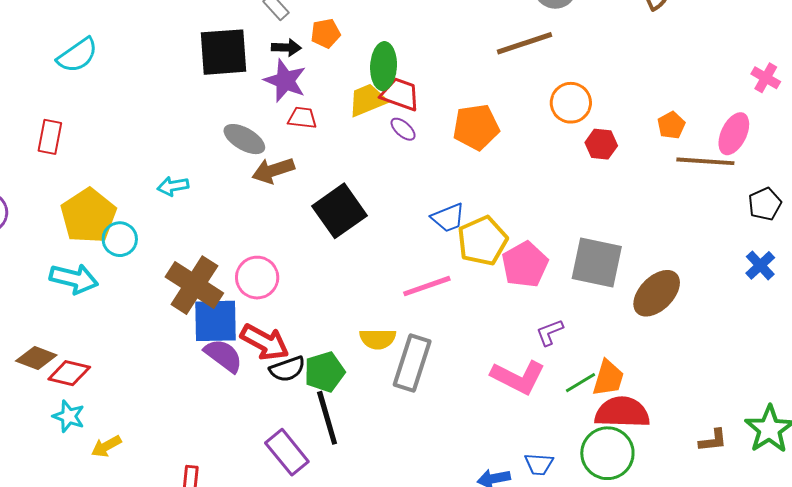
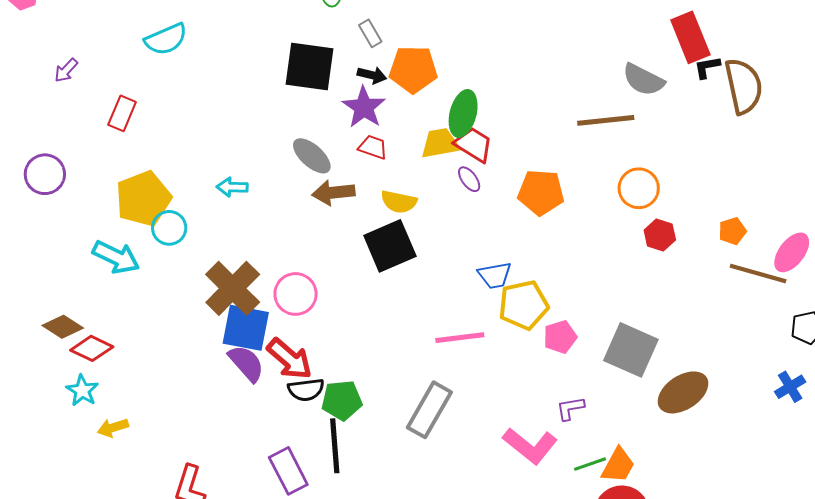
orange pentagon: (326, 33) -> (413, 69), size x1.6
pink pentagon: (525, 265) -> (560, 337), size x0.7
yellow semicircle: (378, 339) -> (399, 202), moved

